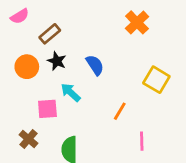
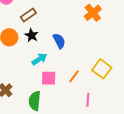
yellow square: (156, 80) -> (102, 69), moved
cyan arrow: (71, 92) -> (39, 59), turned 98
pink square: (47, 109) -> (49, 78), moved

